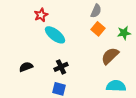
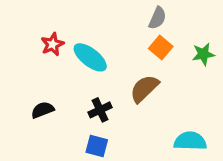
red star: (41, 15) -> (52, 44), moved
brown semicircle: (110, 56) -> (144, 89), moved

